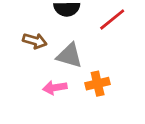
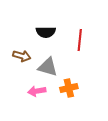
red line: (112, 19) -> (80, 40), turned -45

